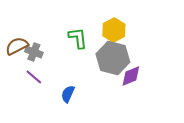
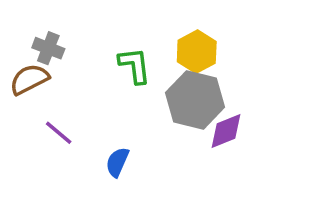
gray cross: (34, 52) -> (48, 48), moved

